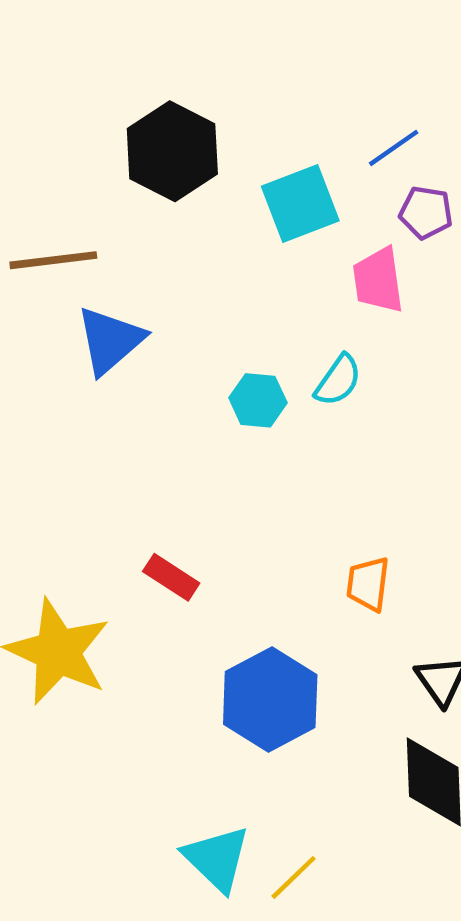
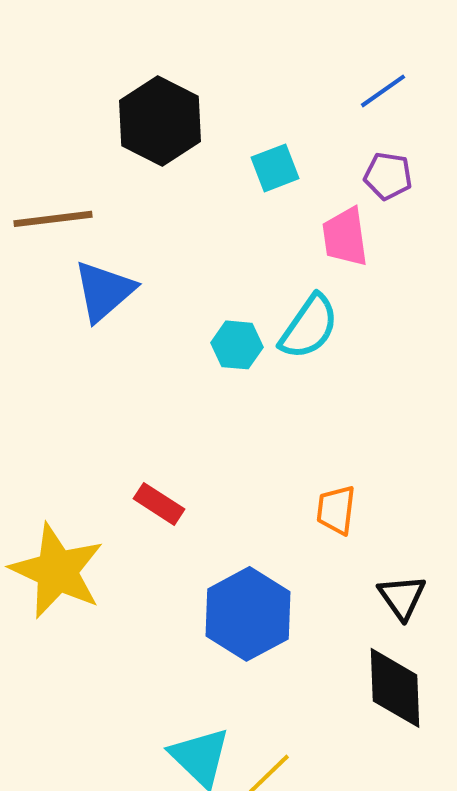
blue line: (394, 148) -> (383, 91), moved
cyan square: (300, 204) -> (275, 168), size x0.7
cyan semicircle: (338, 380) -> (309, 327), size x1.4

